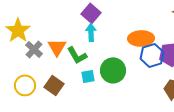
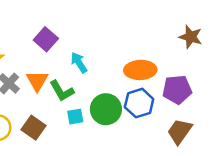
purple square: (91, 13) -> (46, 39), moved
cyan arrow: (91, 32) -> (79, 63), turned -30
blue hexagon: (152, 55) -> (139, 103), moved

